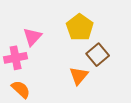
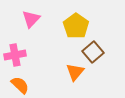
pink triangle: (32, 37) -> (31, 19), moved

